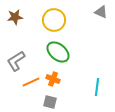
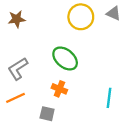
yellow circle: (54, 20) -> (81, 17), moved
orange line: (31, 82) -> (16, 98), moved
gray square: (50, 102) -> (47, 114), moved

